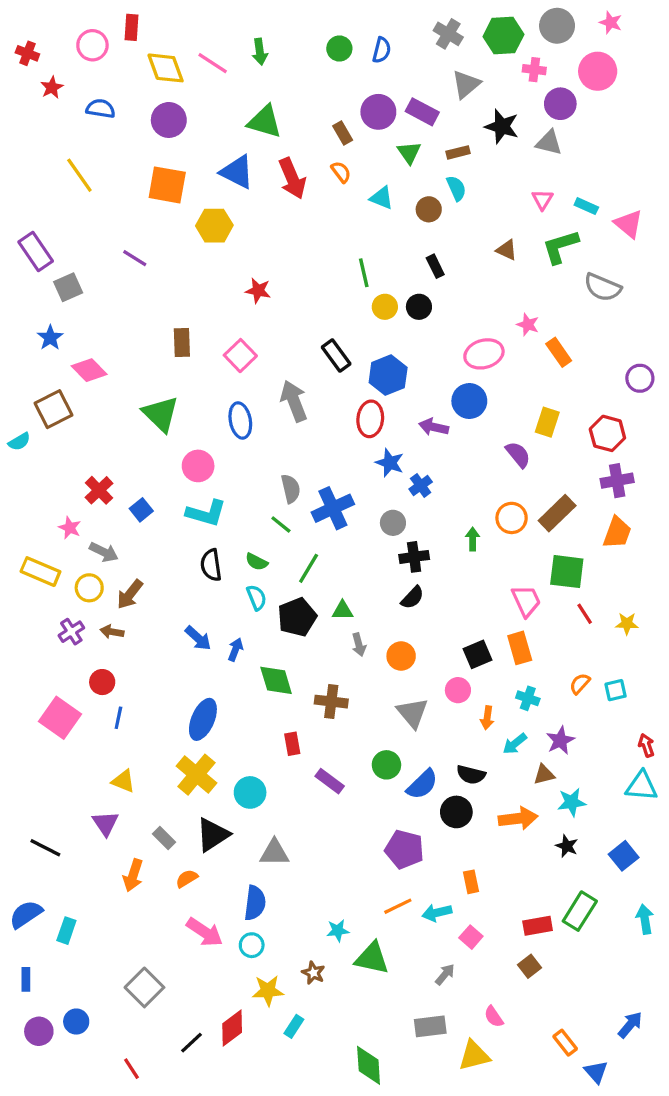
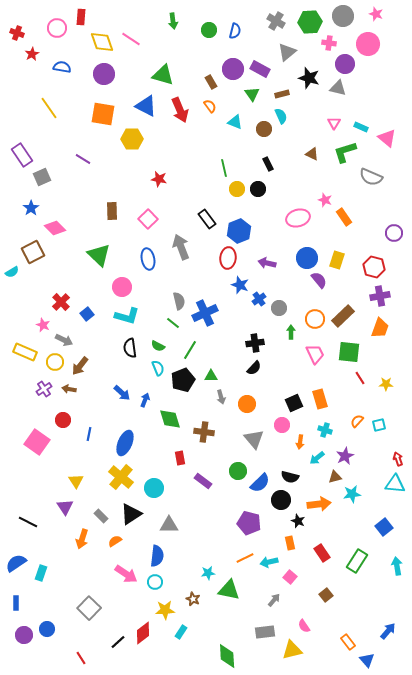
green arrow: (260, 52) -> (173, 21), moved
blue circle: (469, 401) -> (307, 258), moved
gray circle: (393, 523) -> (279, 308), moved
pink trapezoid: (526, 601) -> (315, 354), moved
blue line: (118, 718) -> (89, 434), moved
yellow triangle: (123, 781) -> (76, 481), turned 35
black star: (567, 846) -> (298, 521), moved
red rectangle: (538, 926) -> (322, 553), moved, turned 66

